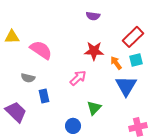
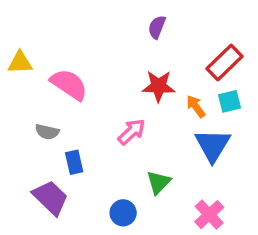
purple semicircle: (93, 16) -> (157, 27), turned 104
purple trapezoid: (16, 112) -> (50, 198), moved
pink cross: (138, 127) -> (209, 215), moved, turned -30

